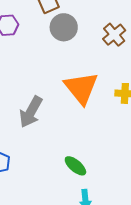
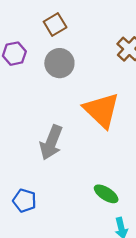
gray circle: (64, 27) -> (59, 63), moved

